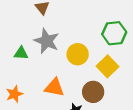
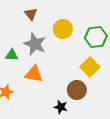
yellow circle: (78, 54) -> (63, 29), moved
orange triangle: (54, 87) -> (34, 74), moved

